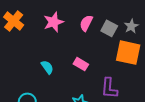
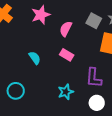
pink semicircle: (86, 23) -> (66, 29), moved

